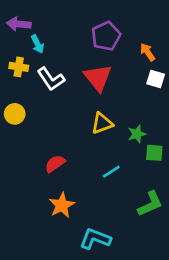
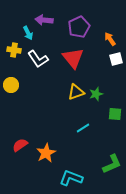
purple arrow: (19, 24) -> (44, 20), moved
white square: (156, 79) -> (116, 59), turned -32
green star: (137, 134) -> (96, 94), moved
red semicircle: (55, 164) -> (20, 145), moved
green L-shape: (150, 204) -> (112, 164), moved

